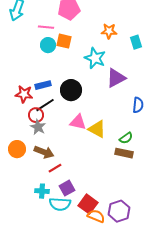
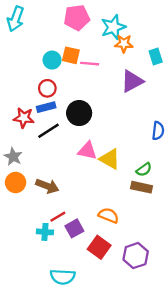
pink line: (46, 27) -> (90, 64), moved
cyan star: (95, 58) -> (113, 27), moved, turned 30
purple triangle: (116, 78) -> (132, 81), moved
red circle: (36, 115) -> (47, 88), moved
gray star: (38, 127) -> (13, 157), moved
red line: (55, 168) -> (58, 217), moved
cyan semicircle: (60, 204) -> (63, 277), moved
orange semicircle: (96, 216) -> (109, 215), moved

